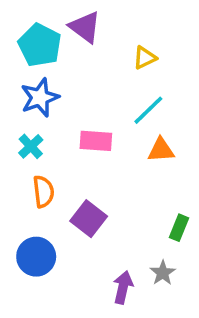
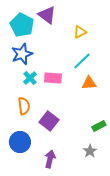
cyan cross: (31, 146) -> (30, 78), moved
green rectangle: (179, 228) -> (99, 126), turned 40
purple arrow: (123, 287) -> (50, 159), moved

